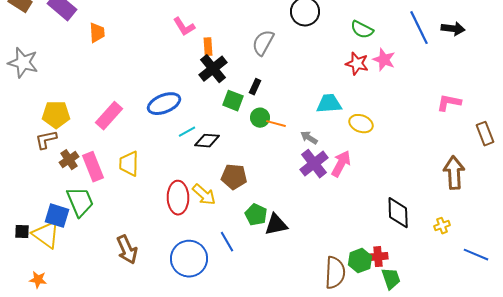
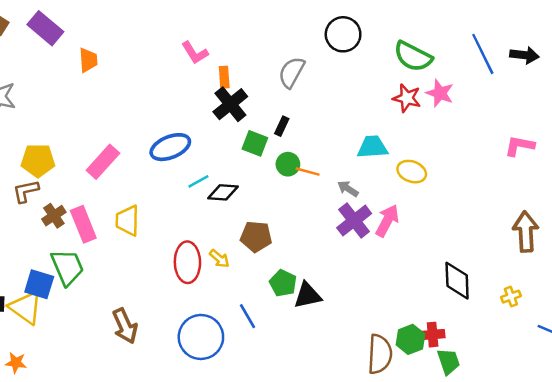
green semicircle: (362, 30) -> (413, 56), size x1.4
yellow arrow: (204, 195) -> (219, 259), size x0.7

